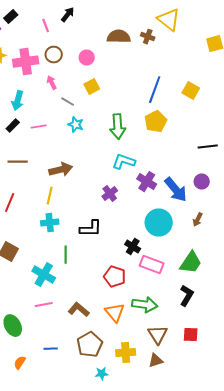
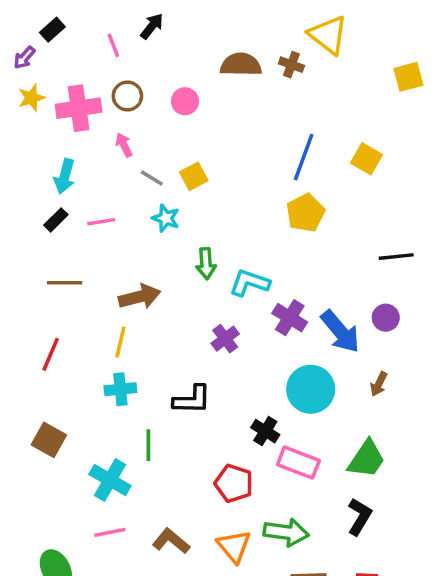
yellow square: (92, 87) -> (194, 176), moved
green arrow: (118, 127) -> (206, 264), moved, size x0.7

